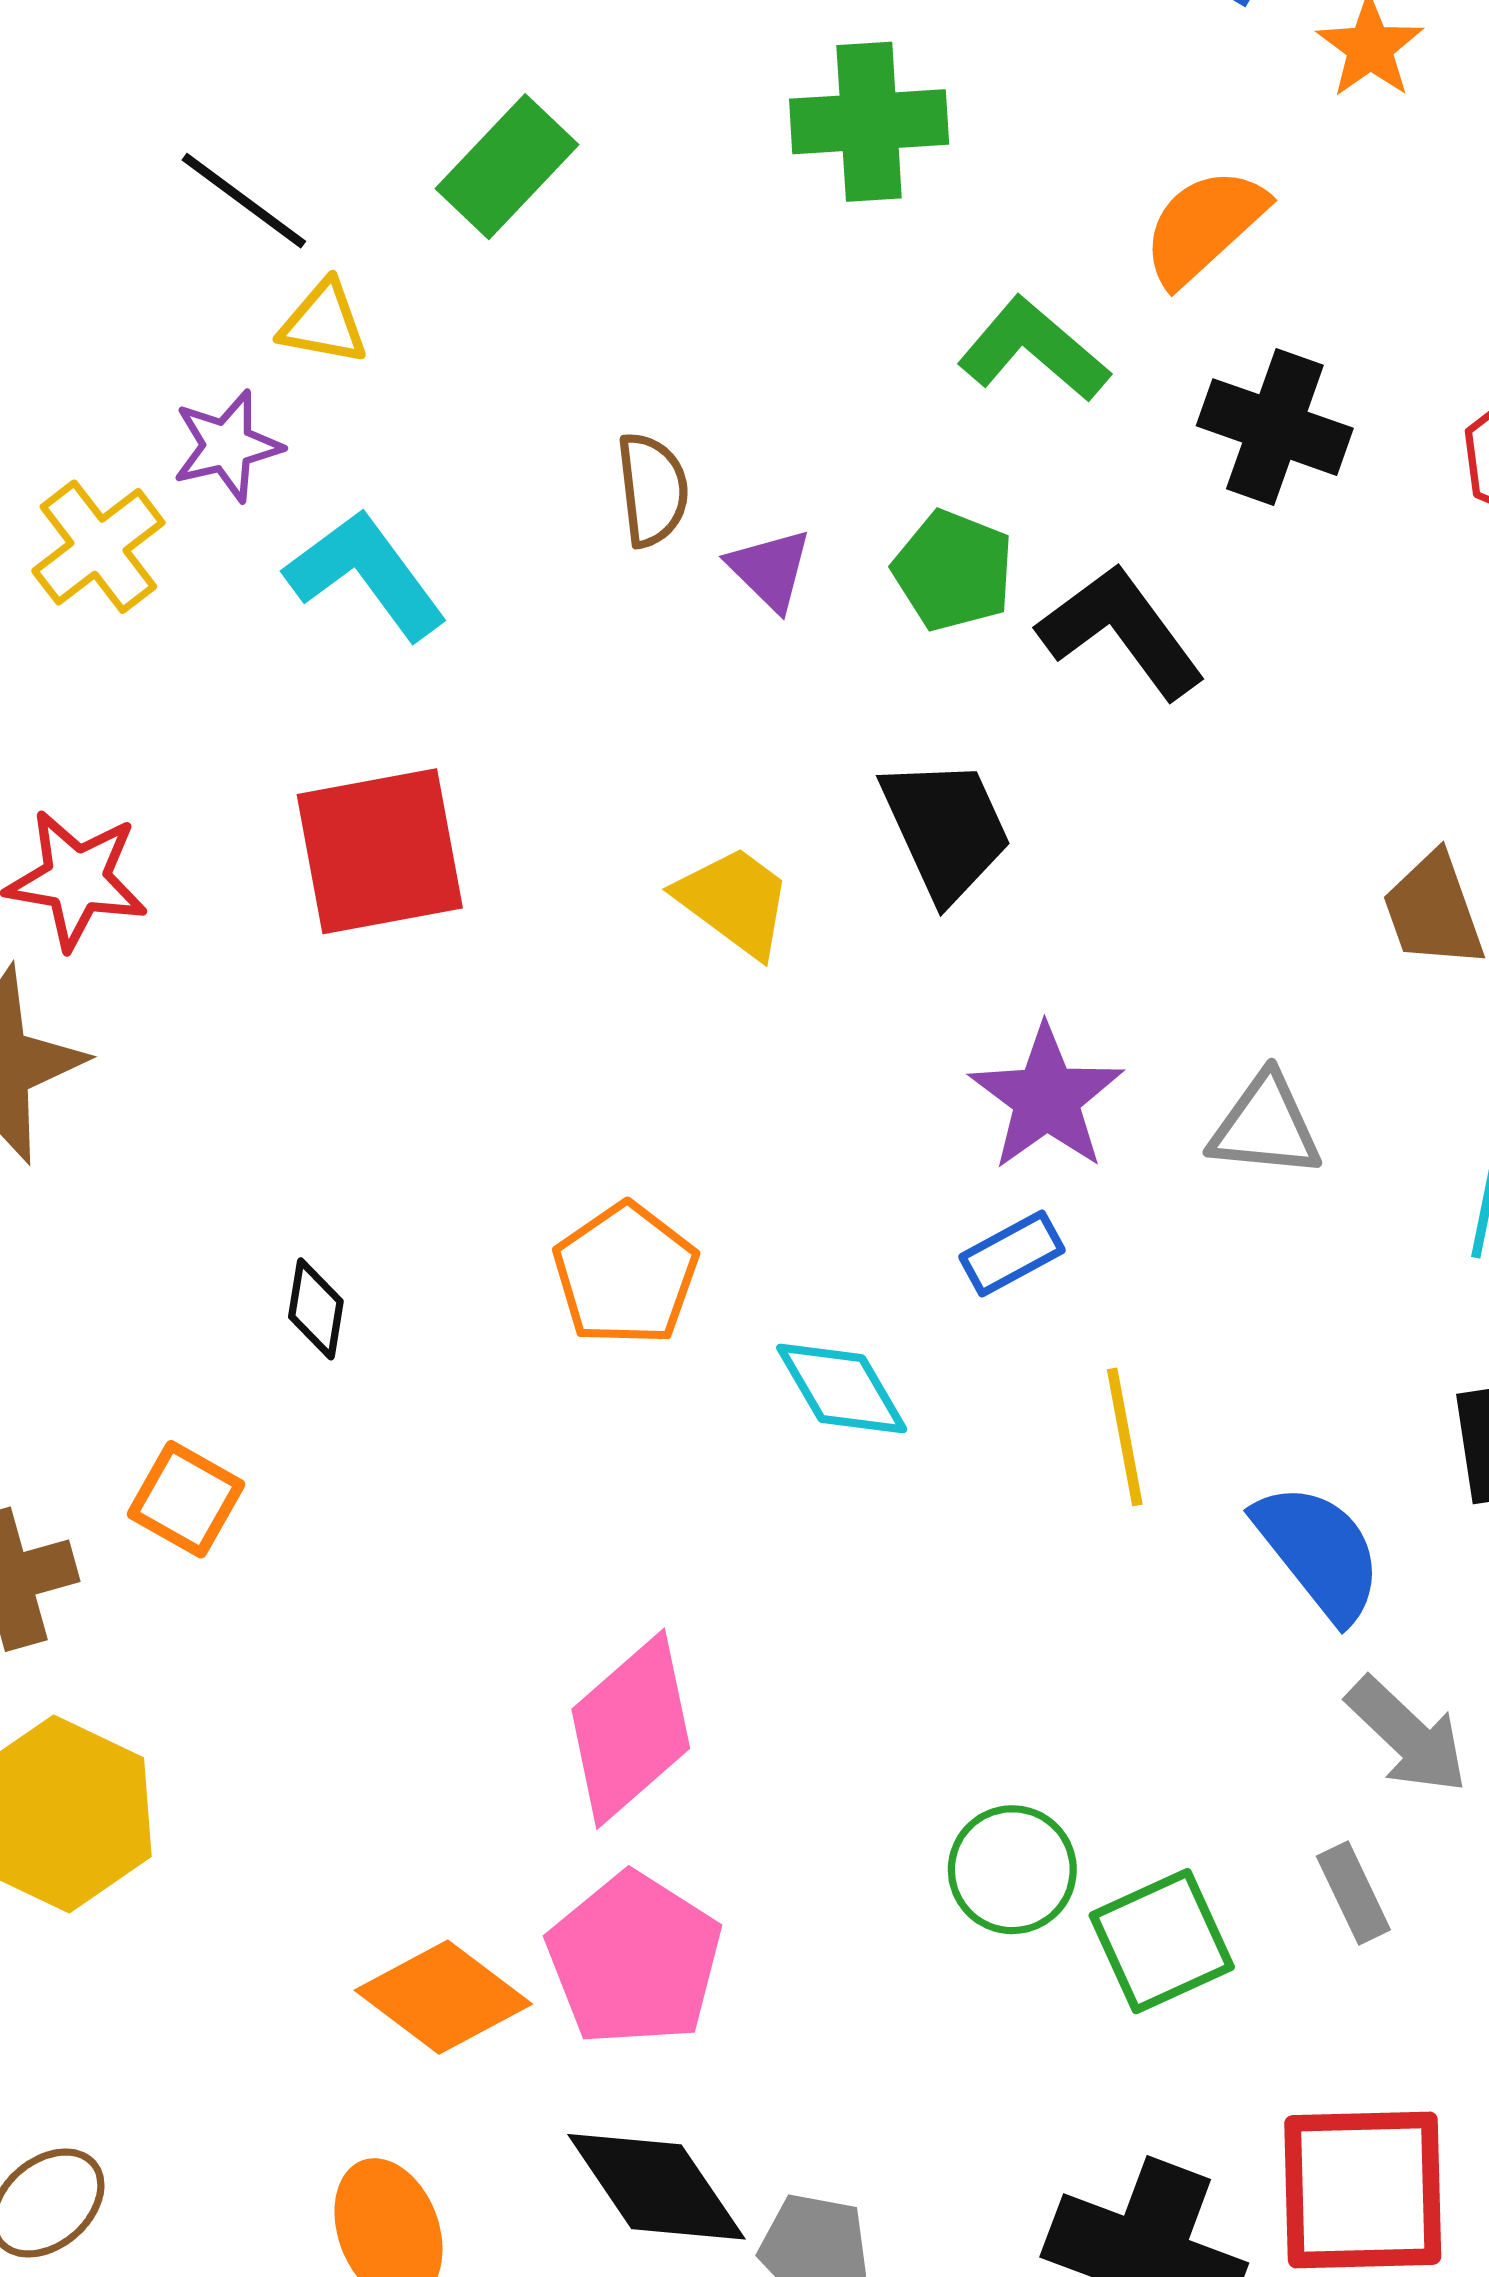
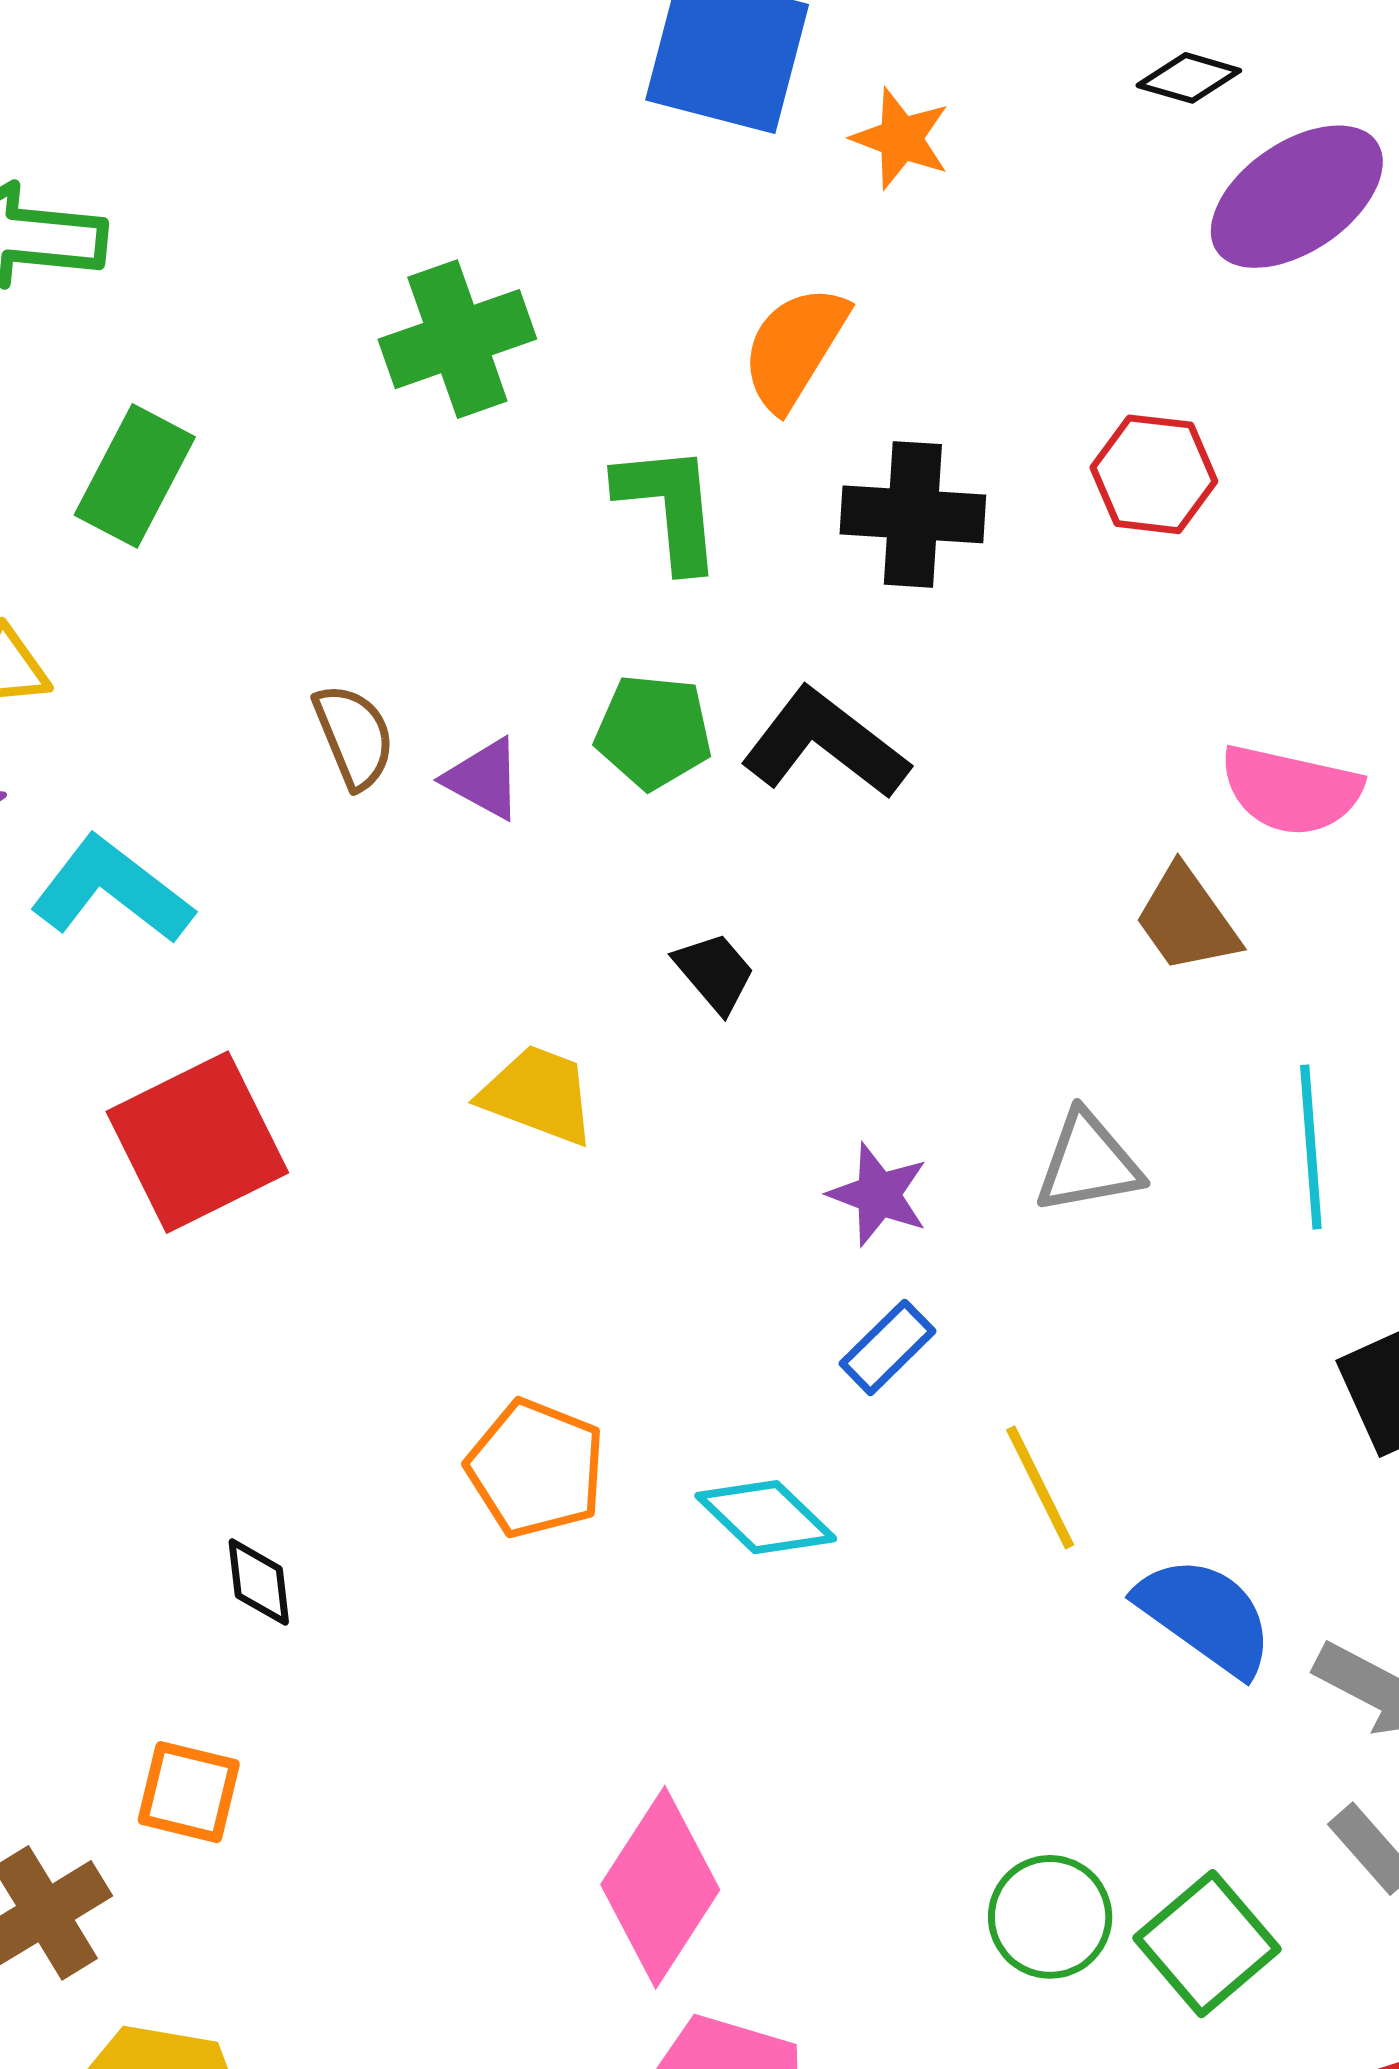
green L-shape: (1033, 350) -> (669, 507), turned 60
black trapezoid: (946, 829) -> (715, 972), size x0.6
purple star: (1046, 1098) -> (878, 1195), size x0.7
blue semicircle: (1319, 1552) -> (1205, 1616), moved

